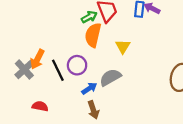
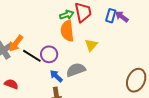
orange semicircle: (93, 35) -> (67, 31), turned -30
black line: (58, 70) -> (32, 56), turned -42
blue arrow: (89, 88) -> (56, 76), turned -112

